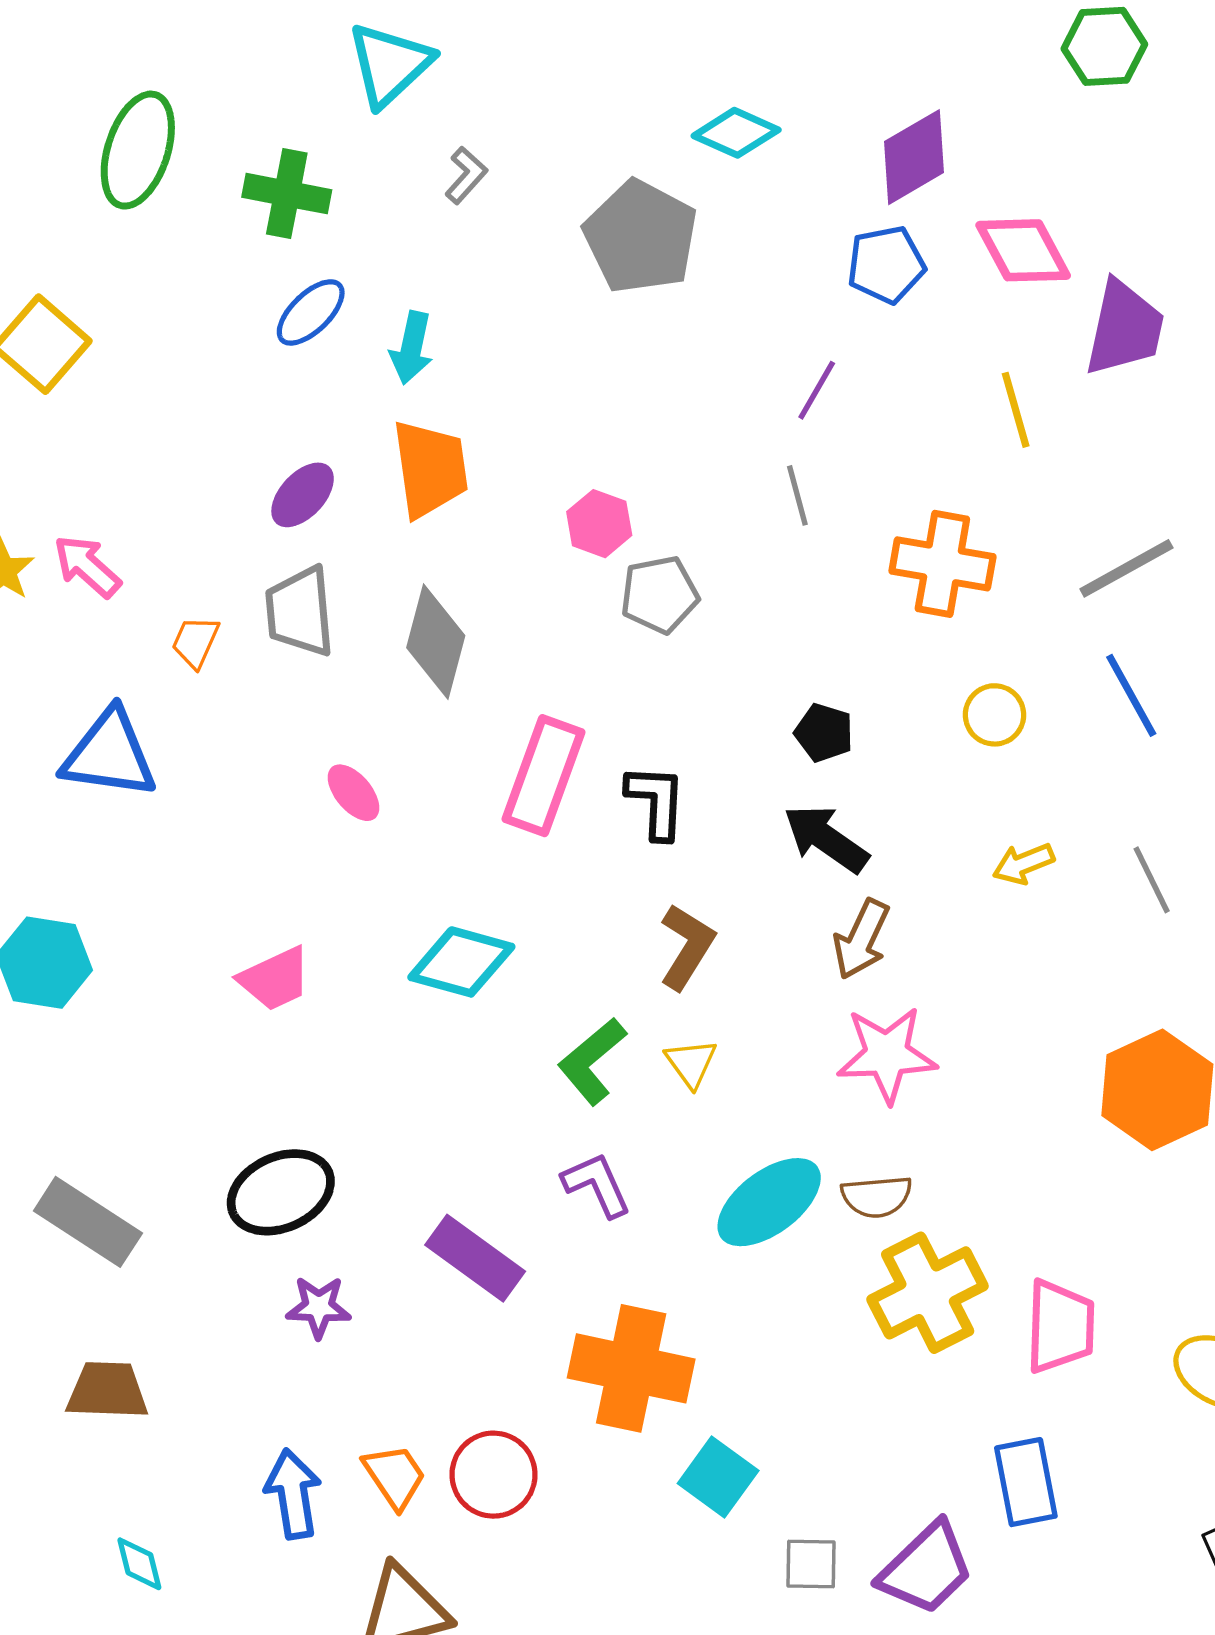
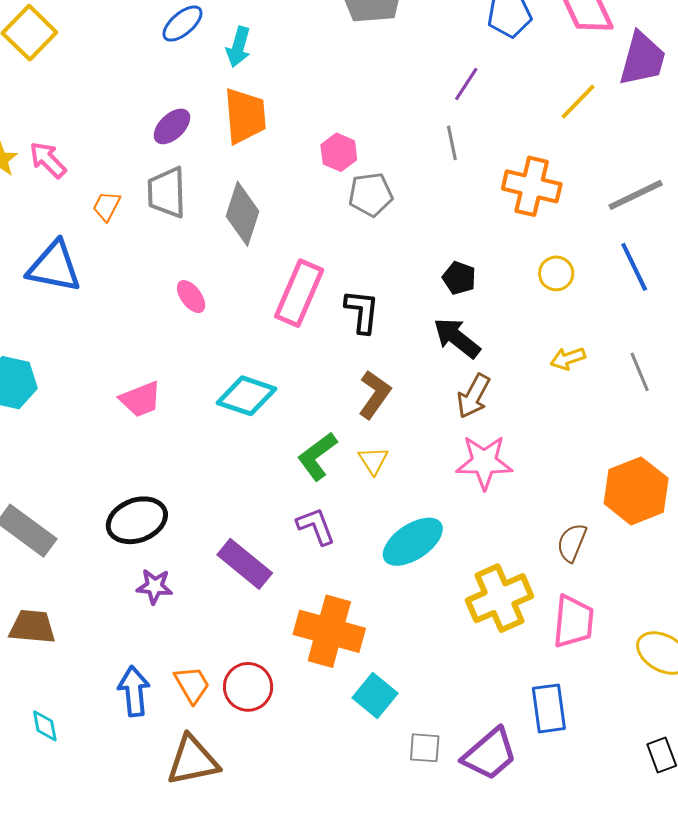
yellow line: (1016, 410) -> (578, 102), turned 57
brown semicircle: (877, 1196) -> (572, 543), moved, turned 114

